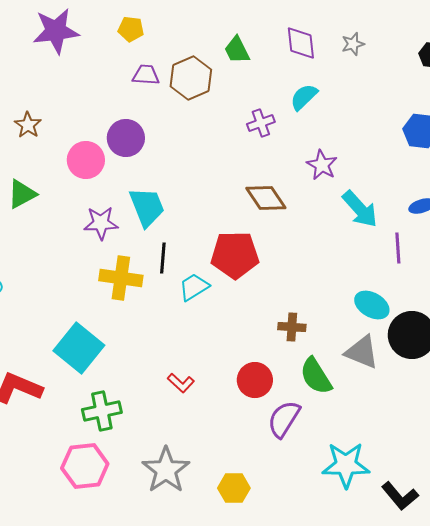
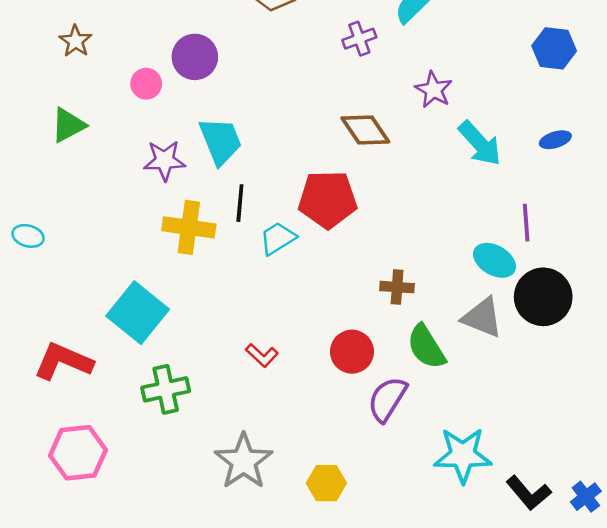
pink circle: (86, 160) -> (146, 84), size x0.7
purple line: (398, 248) -> (526, 223), moved
pink hexagon: (85, 466) -> (78, 453), moved

